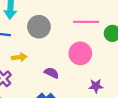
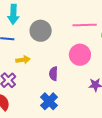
purple semicircle: (51, 73) -> (53, 74), turned -112

